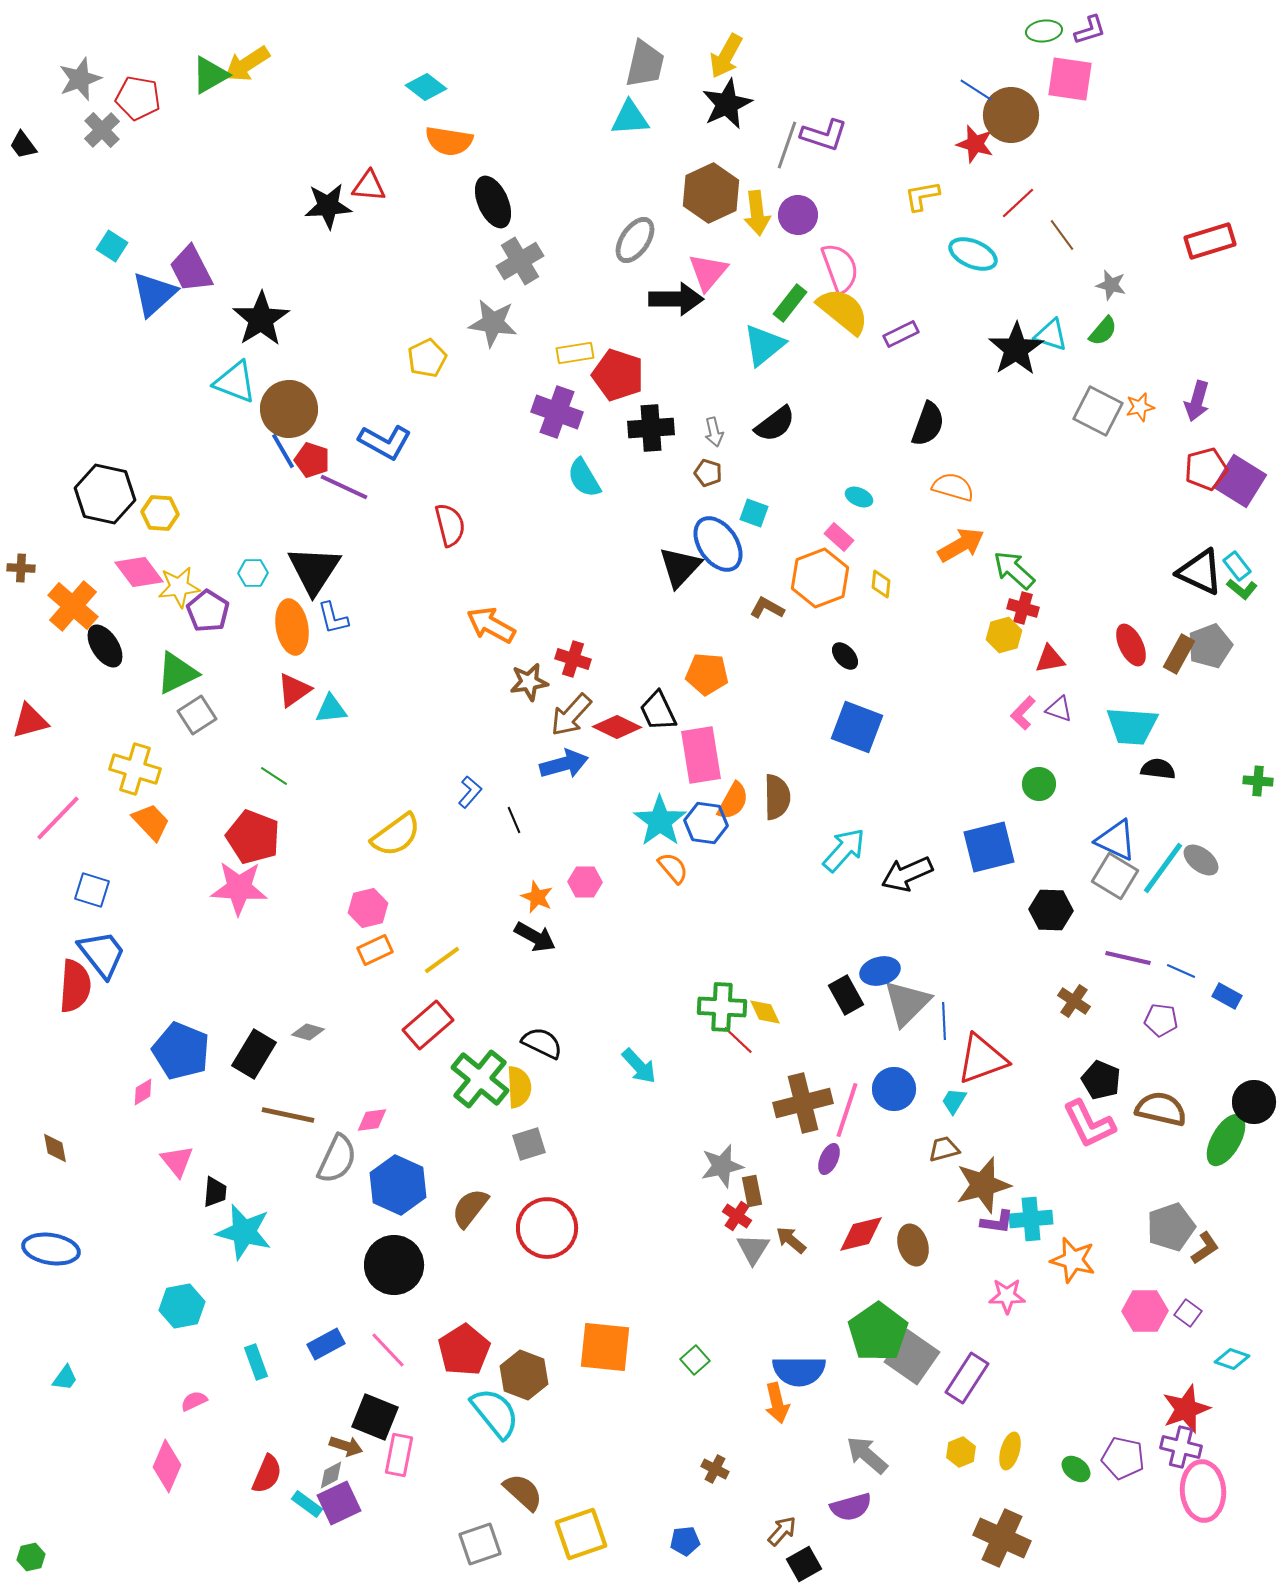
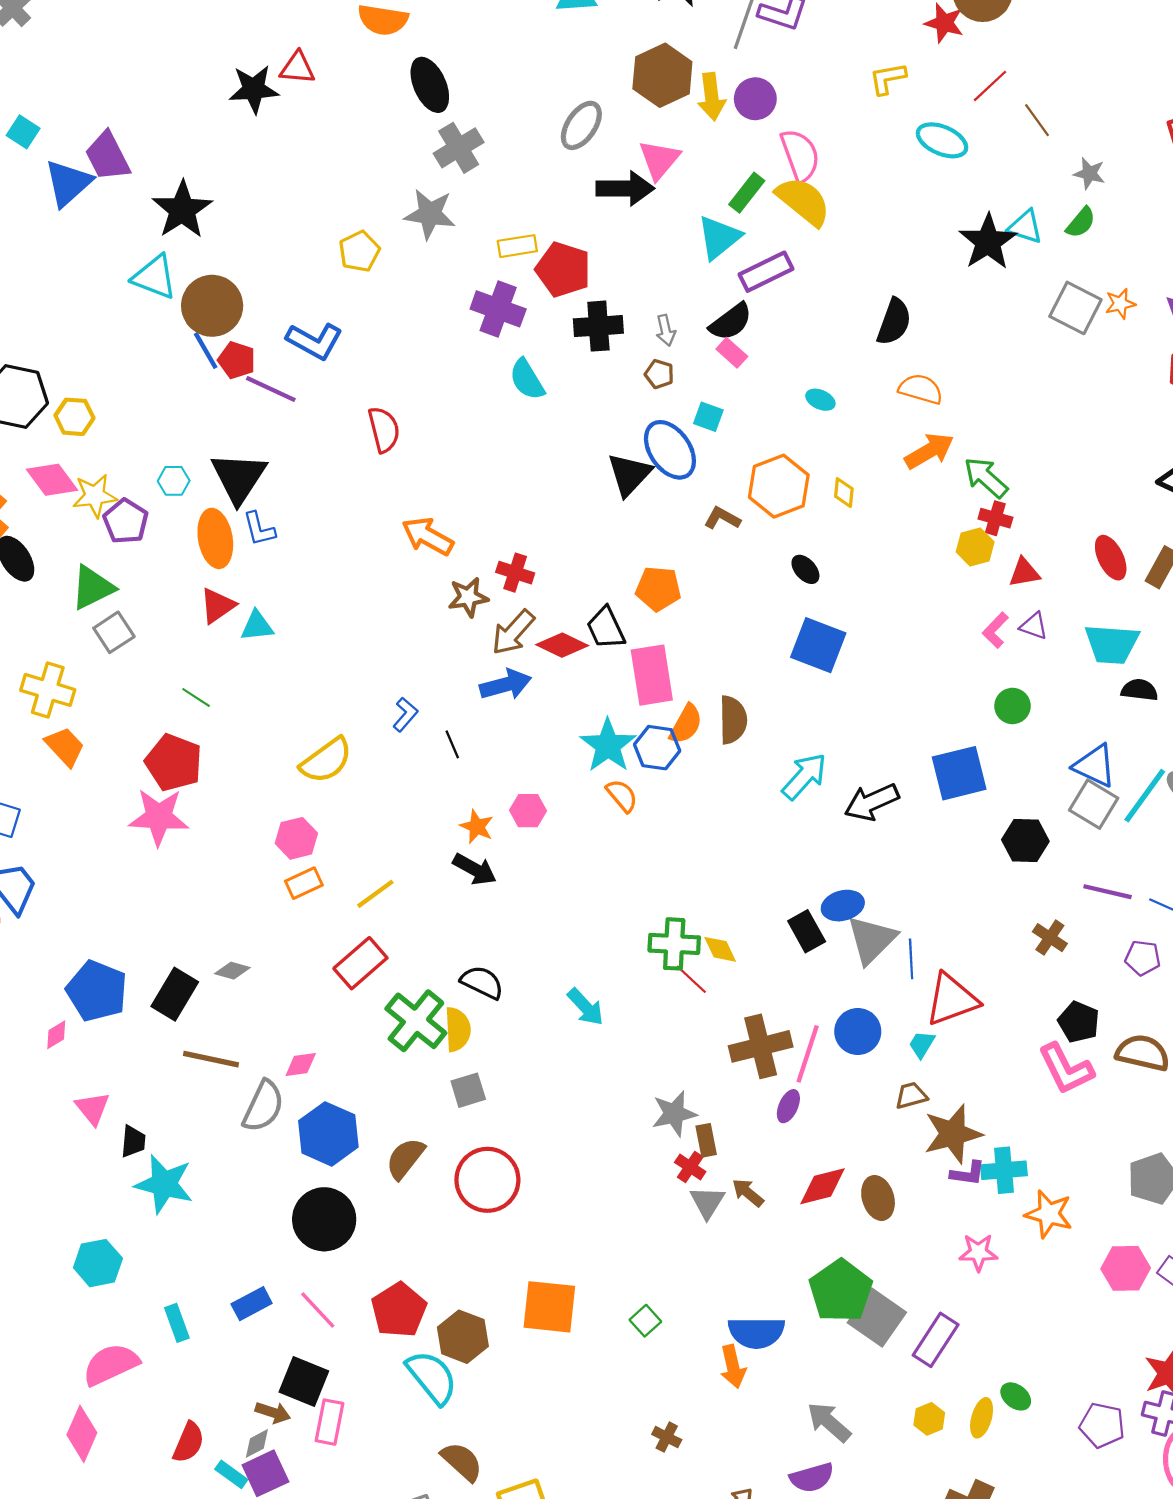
purple rectangle: (901, 334) -> (766, 272), moved, size x1.4
pink rectangle: (839, 537) -> (732, 353), moved
pink semicircle: (194, 1401) -> (111, 1364), size x2.0
green ellipse: (1076, 1469) -> (1016, 1396), moved

